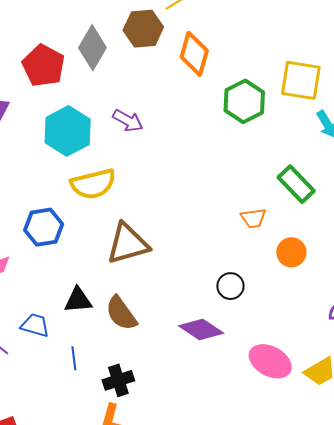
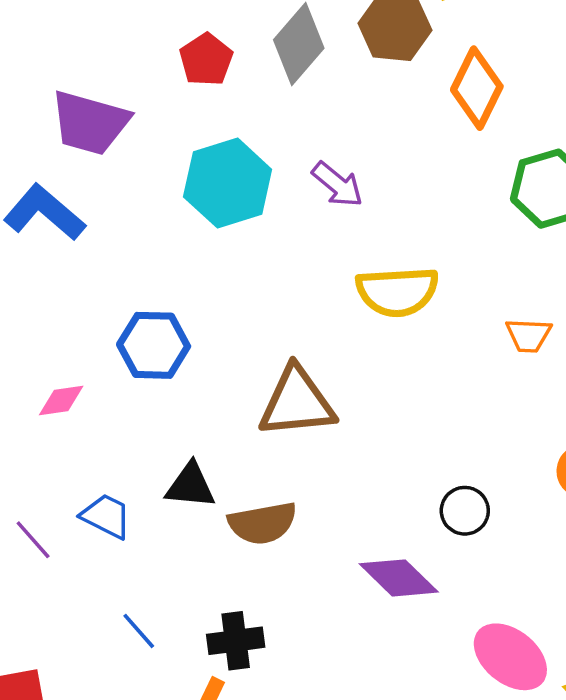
red pentagon: (43, 66) -> (206, 60), size x0.7
yellow semicircle: (93, 184) -> (397, 292), moved
orange trapezoid: (253, 218) -> (529, 335), moved
brown semicircle: (121, 313) -> (263, 523), turned -75
blue line: (74, 358) -> (139, 631), moved, turned -45

